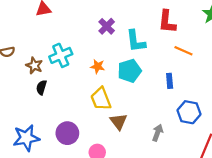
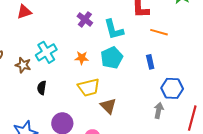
black semicircle: (41, 87) -> (42, 88), moved
yellow trapezoid: (101, 99) -> (89, 87), turned -75
gray arrow: (158, 133) -> (159, 110), moved

